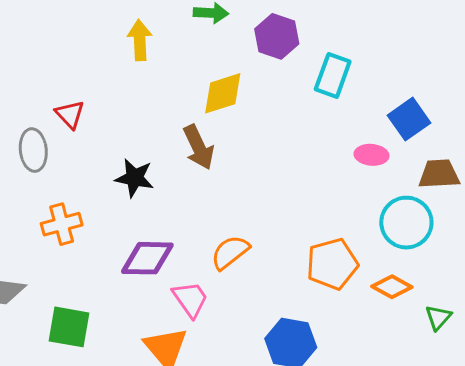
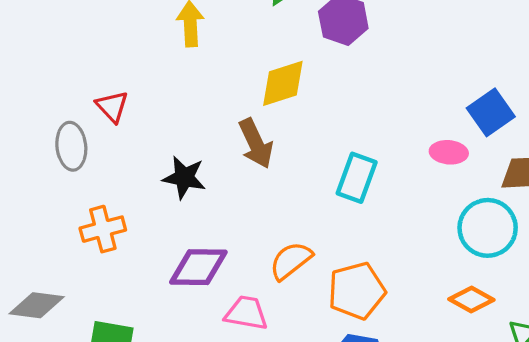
cyan rectangle: (333, 75) -> (357, 178), moved
orange pentagon: (332, 264) -> (357, 291), moved
pink trapezoid: (190, 299) -> (246, 313), turned -45

